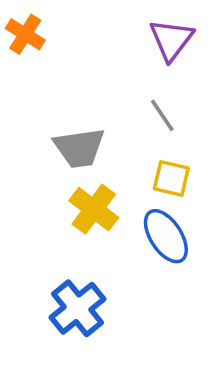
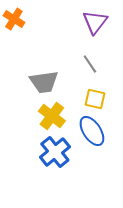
blue cross: (78, 308) -> (55, 152), moved

